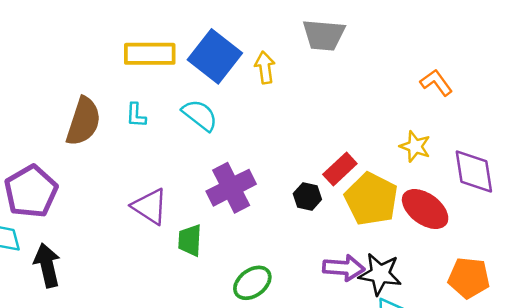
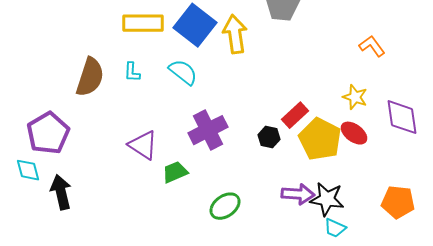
yellow arrow: (265, 68) -> (235, 34), size x1.5
red ellipse: (425, 209) -> (354, 133), moved, size x0.7
green trapezoid: (190, 240) -> (175, 172), turned 64

